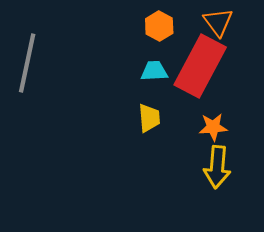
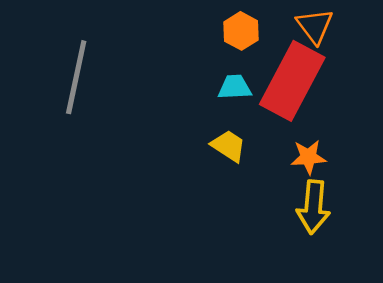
yellow trapezoid: (149, 118) -> (229, 146), turned -52

